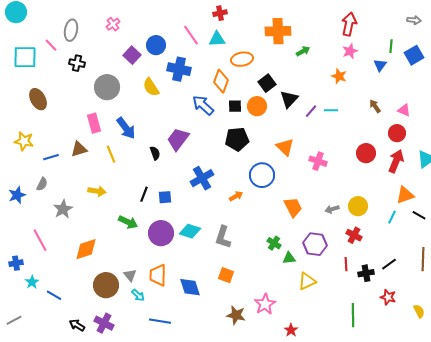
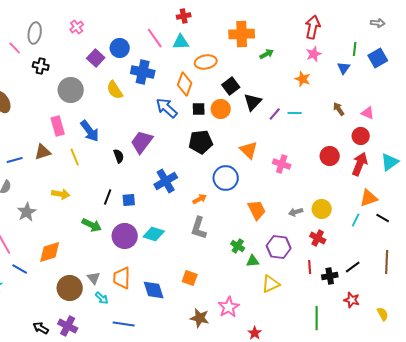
gray L-shape: (223, 237) -> (199, 228), moved
blue line: (54, 295) -> (20, 269), moved

